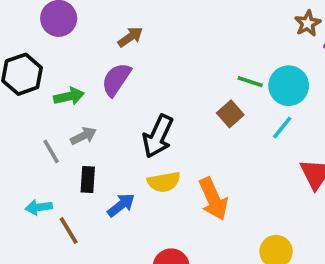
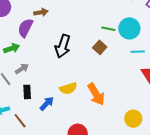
brown arrow: (130, 37) -> (41, 12), turned 32
purple semicircle: (116, 80) -> (25, 28), moved
cyan line: (282, 128) -> (138, 52), moved, turned 56
black arrow: (158, 136) -> (63, 46), moved

